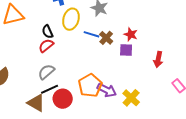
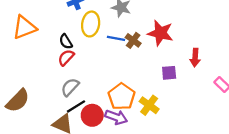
red star: (131, 34) -> (160, 33), size x1.6
purple square: (126, 50) -> (169, 73), moved
purple arrow: (107, 90) -> (116, 117), moved
yellow cross: (131, 98) -> (149, 105), moved

